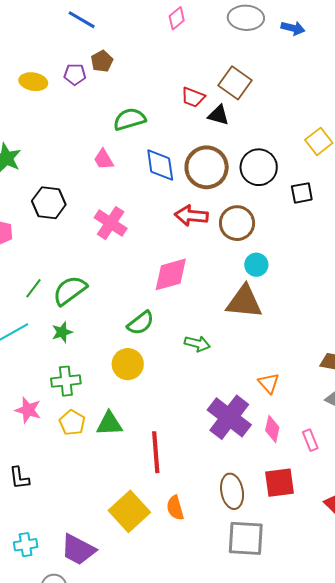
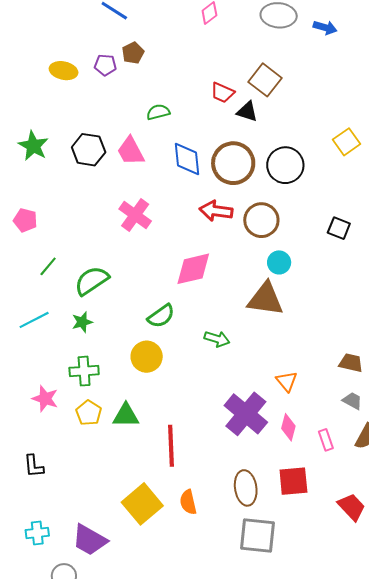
green semicircle: (130, 119) -> (158, 112), size x0.7
pink trapezoid: (104, 159) -> (131, 151), size x1.4
black square: (302, 193) -> (339, 228), moved, turned 30
black hexagon: (49, 203) -> (89, 150), moved
green line: (33, 288) -> (48, 266), moved

